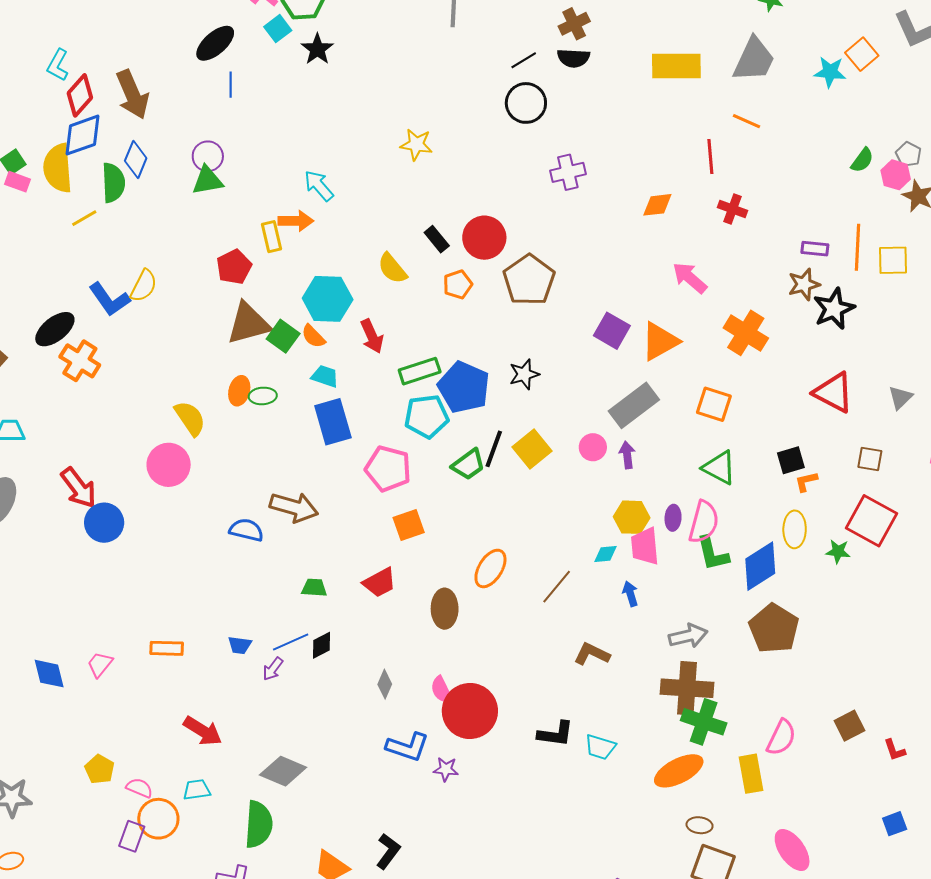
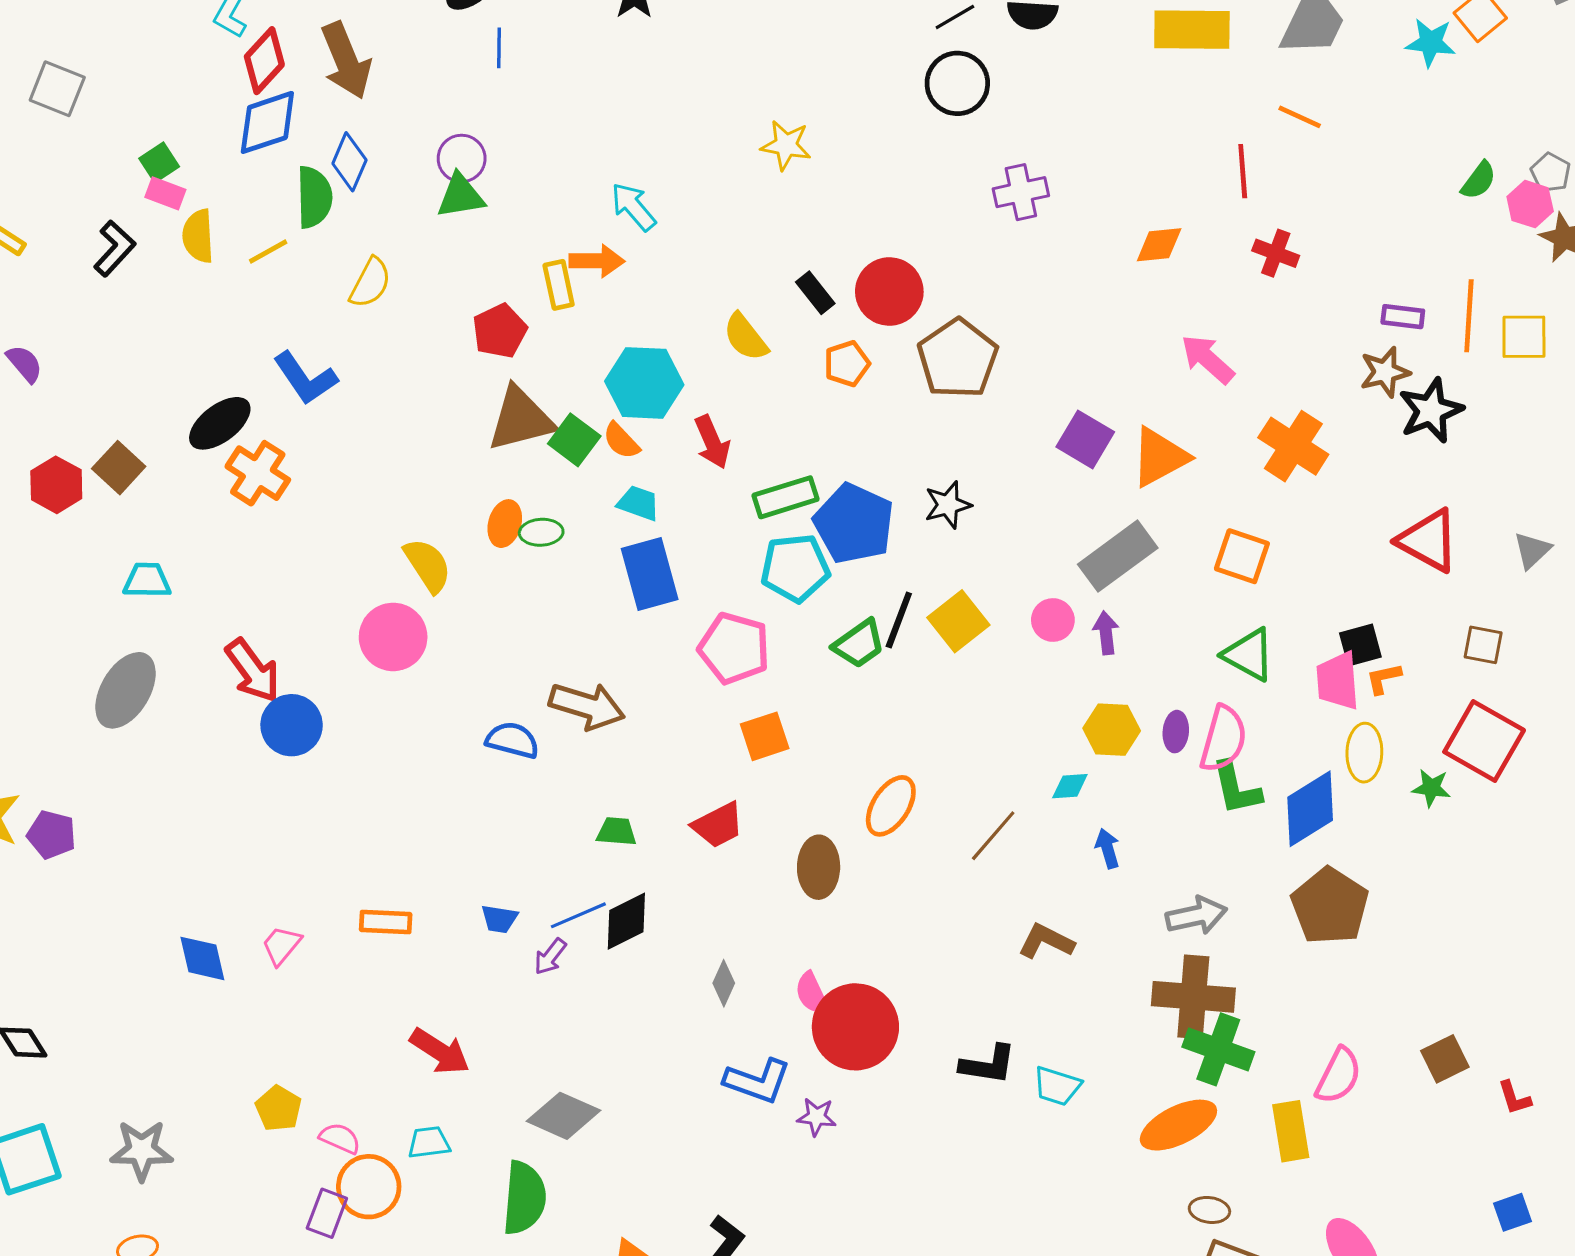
yellow semicircle: (58, 168) -> (198, 236), moved, size x0.7
yellow semicircle: (144, 286) -> (370, 283), moved
pink trapezoid: (645, 546) -> (1338, 681), moved
black diamond: (321, 645) -> (626, 921), size x1.4

